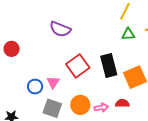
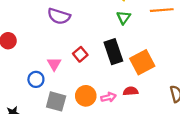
green triangle: (128, 34) -> (124, 17), moved, turned -48
red square: (78, 66) -> (80, 54), size x0.6
pink triangle: (53, 82) -> (54, 64), moved

